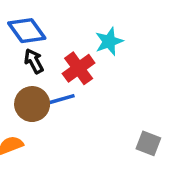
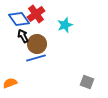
red cross: (79, 68) -> (36, 14), moved
brown circle: (32, 104) -> (37, 44), moved

